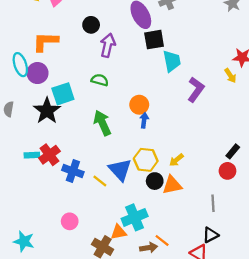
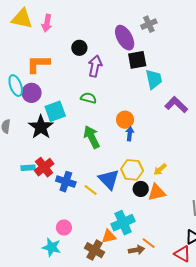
purple L-shape: (196, 90) -> (176, 105), turned -80
cyan star: (24, 241) -> (52, 247), moved

